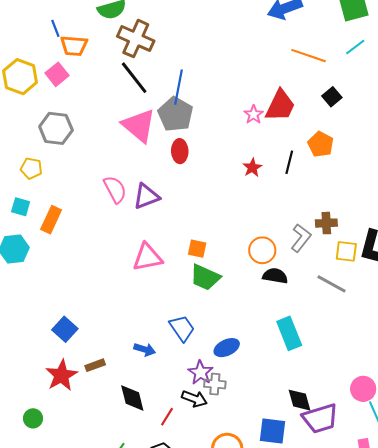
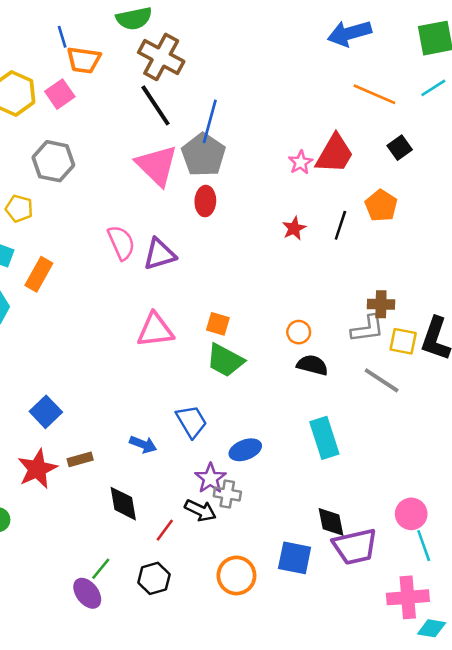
gray L-shape: (301, 238) -> (367, 329), moved, turned 40
orange circle: (262, 250) -> (299, 332), size x0.7

